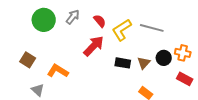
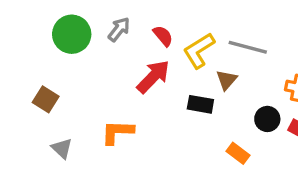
black circle: (164, 58) -> (267, 119), moved
brown triangle: (144, 63) -> (227, 80), moved
orange L-shape: (58, 71) -> (117, 132), moved, turned -30

